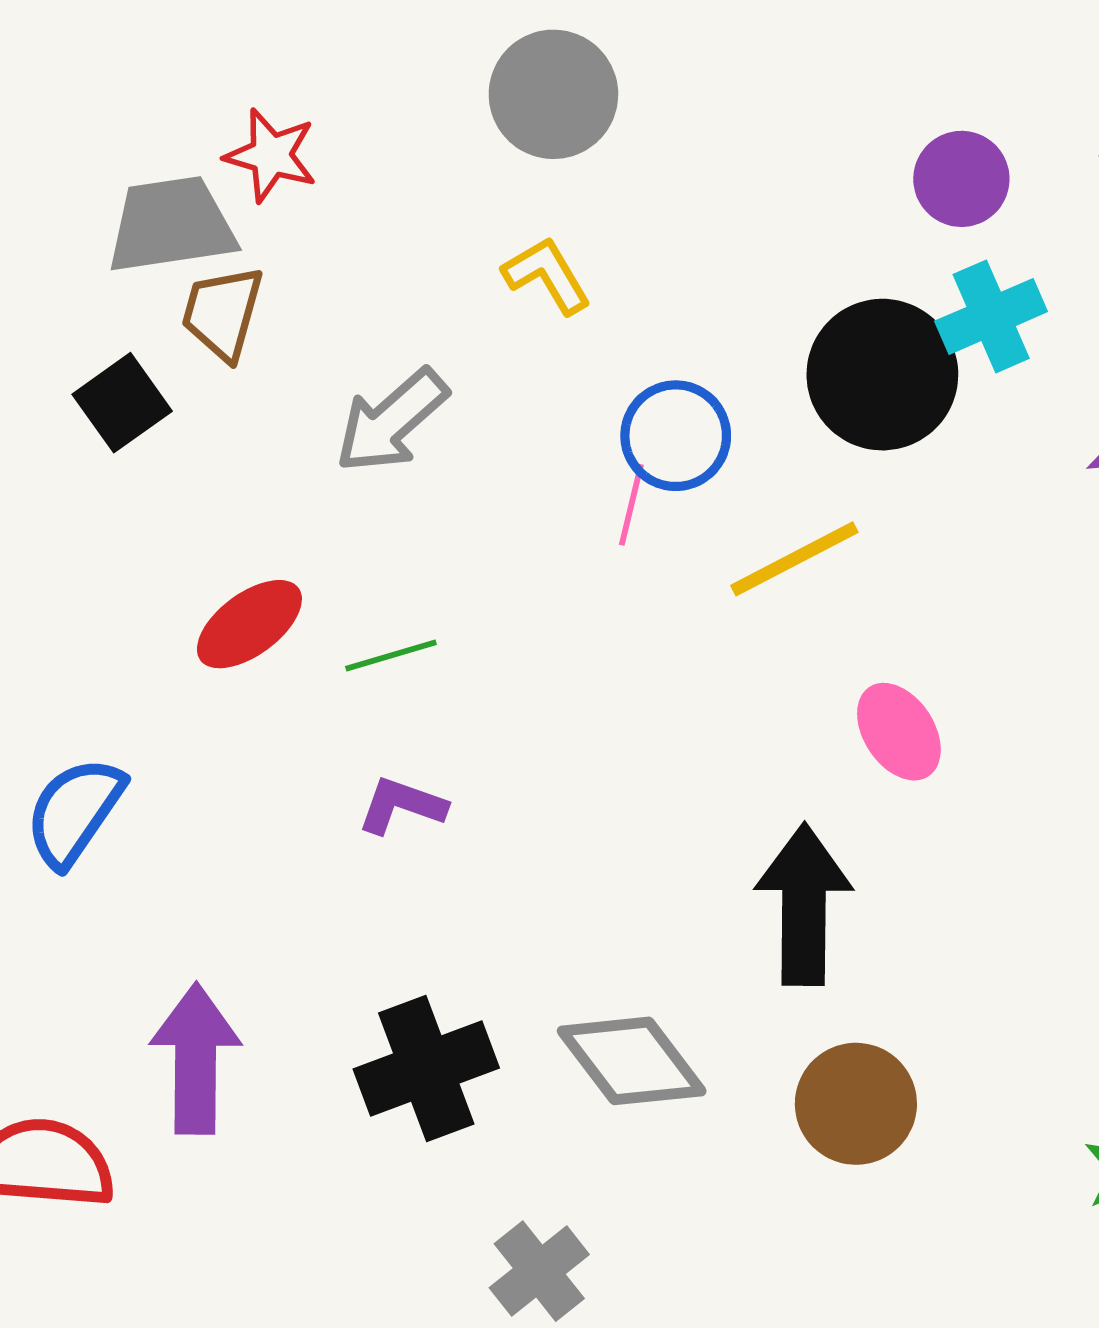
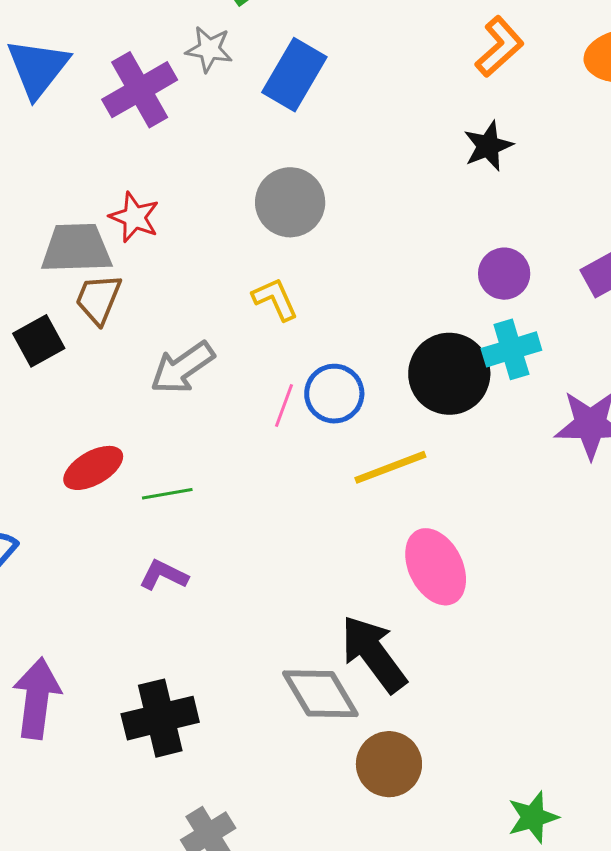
pink line: (631, 505) -> (284, 406), moved
pink ellipse: (899, 732) -> (436, 567), size x1.4
black arrow: (804, 905) -> (374, 654), turned -44
gray diamond: (632, 1061) -> (320, 694), moved

